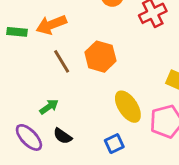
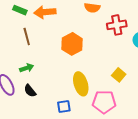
brown line: (62, 61) -> (27, 36), moved

